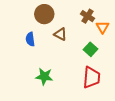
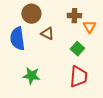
brown cross: (88, 16) -> (74, 16), turned -32
blue semicircle: (30, 39) -> (17, 39), size x1.6

